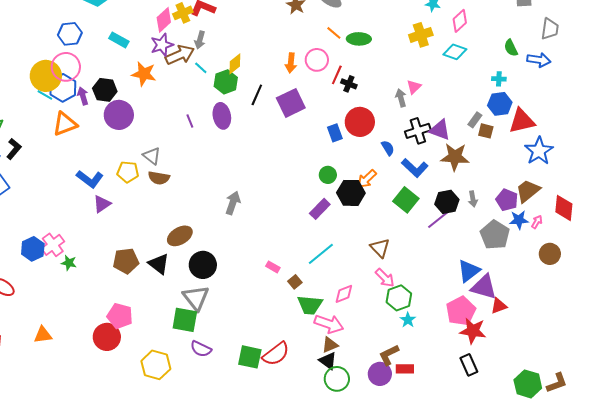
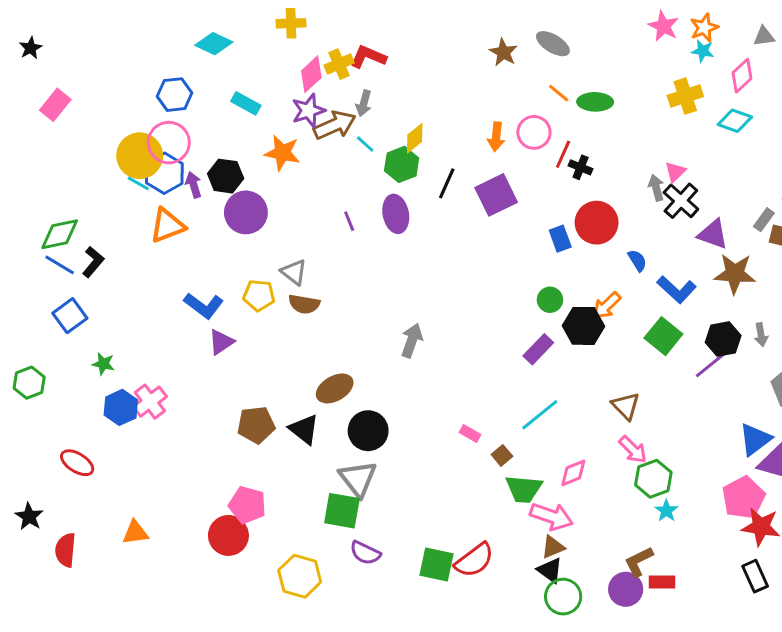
black cross: (418, 131) -> (681, 201), moved, turned -30
green star: (69, 263) -> (103, 364), moved

